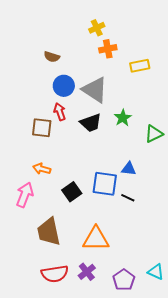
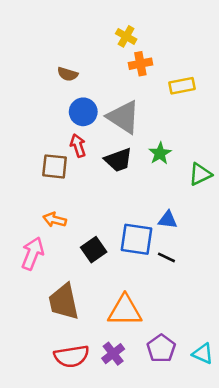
yellow cross: (97, 28) -> (126, 36), turned -35
purple pentagon: (124, 280) -> (161, 348), moved

